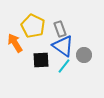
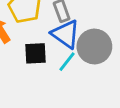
gray circle: (84, 55) -> (94, 46), size x1.6

